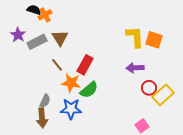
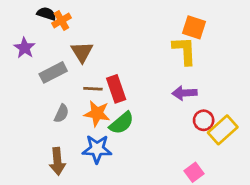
orange square: (154, 40) -> (194, 27), moved
gray rectangle: (37, 42) -> (53, 72), moved
brown line: (57, 65) -> (93, 89), moved, turned -48
red rectangle: (85, 65) -> (116, 89), turned -48
gray semicircle: (45, 101) -> (61, 113), moved

